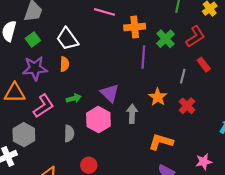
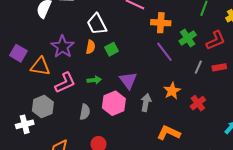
green square: (33, 40) -> (111, 49), moved
purple line: (143, 57) -> (164, 52), turned -50
red rectangle: (204, 65) -> (219, 67), turned -72
purple star: (35, 68) -> (63, 47), turned 30
gray line: (183, 76) -> (198, 67), moved

